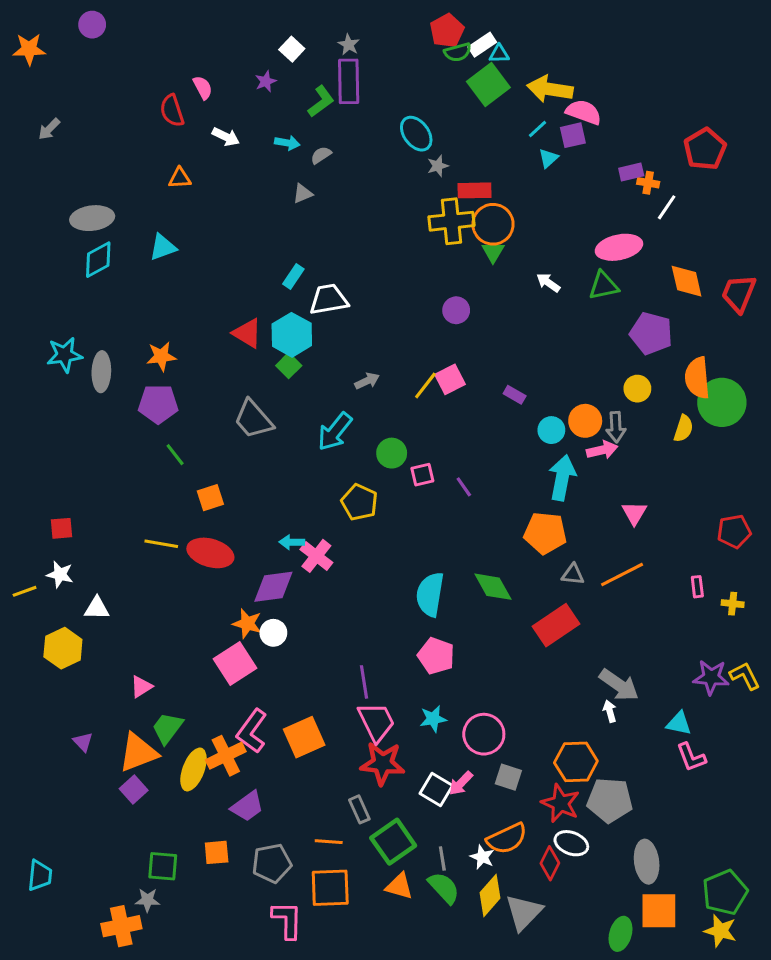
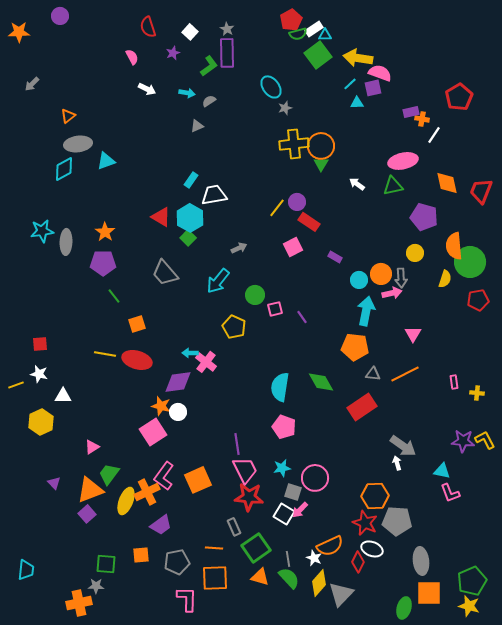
red semicircle: (172, 111) -> (148, 27), moved
cyan triangle: (548, 158) -> (357, 103), turned 40
orange triangle: (180, 178) -> (68, 116), moved, turned -35
red rectangle: (475, 190) -> (309, 222), moved, turned 35
gray ellipse: (92, 218) -> (78, 144), moved
orange star: (161, 356) -> (105, 232), turned -30
yellow line: (425, 386) -> (277, 208), moved
red pentagon: (734, 531) -> (478, 300), moved
gray square: (508, 777) -> (293, 492), moved

